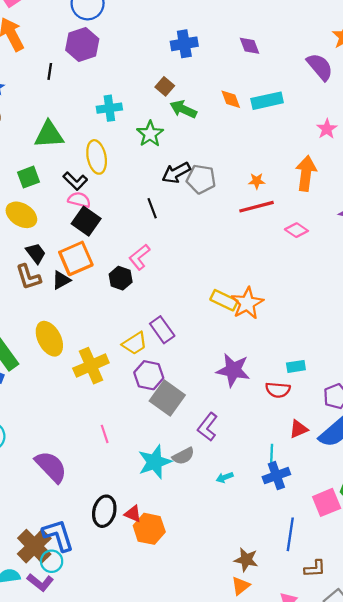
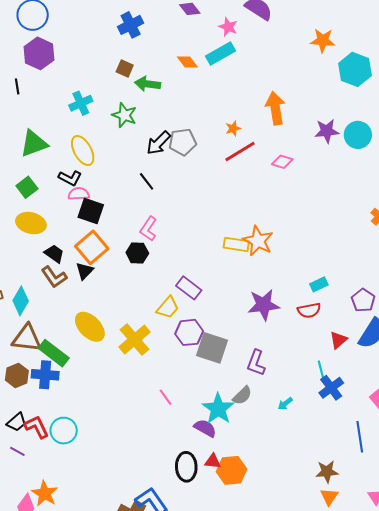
pink star: (327, 129) -> (228, 27), moved
purple semicircle: (51, 467) -> (205, 428), moved, size x0.7

